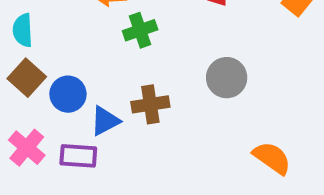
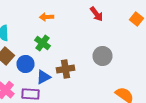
green cross: (140, 30) -> (42, 43), moved, turned -35

